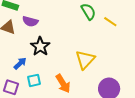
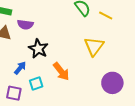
yellow triangle: (85, 60) -> (94, 46), moved
orange arrow: (63, 83) -> (61, 71), moved

